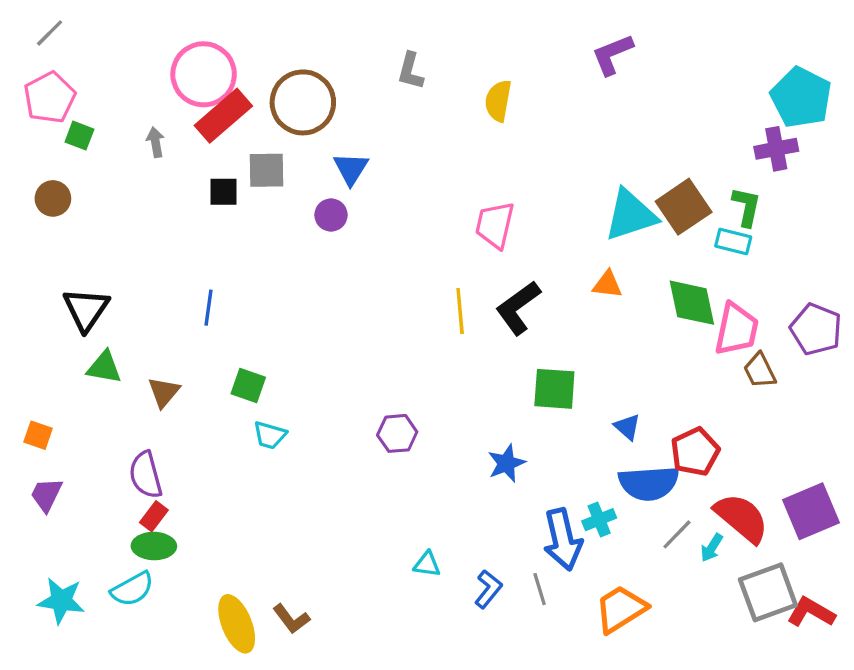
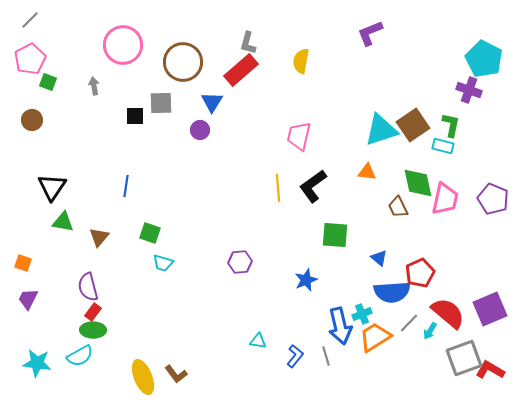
red rectangle: (223, 116) -> (241, 70), moved
purple cross: (776, 149) -> (469, 90), turned 30
brown trapezoid: (760, 371) -> (398, 207), moved
orange trapezoid: (621, 609) -> (375, 337), moved

